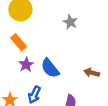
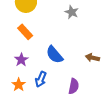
purple star: (26, 65) -> (21, 60), moved

